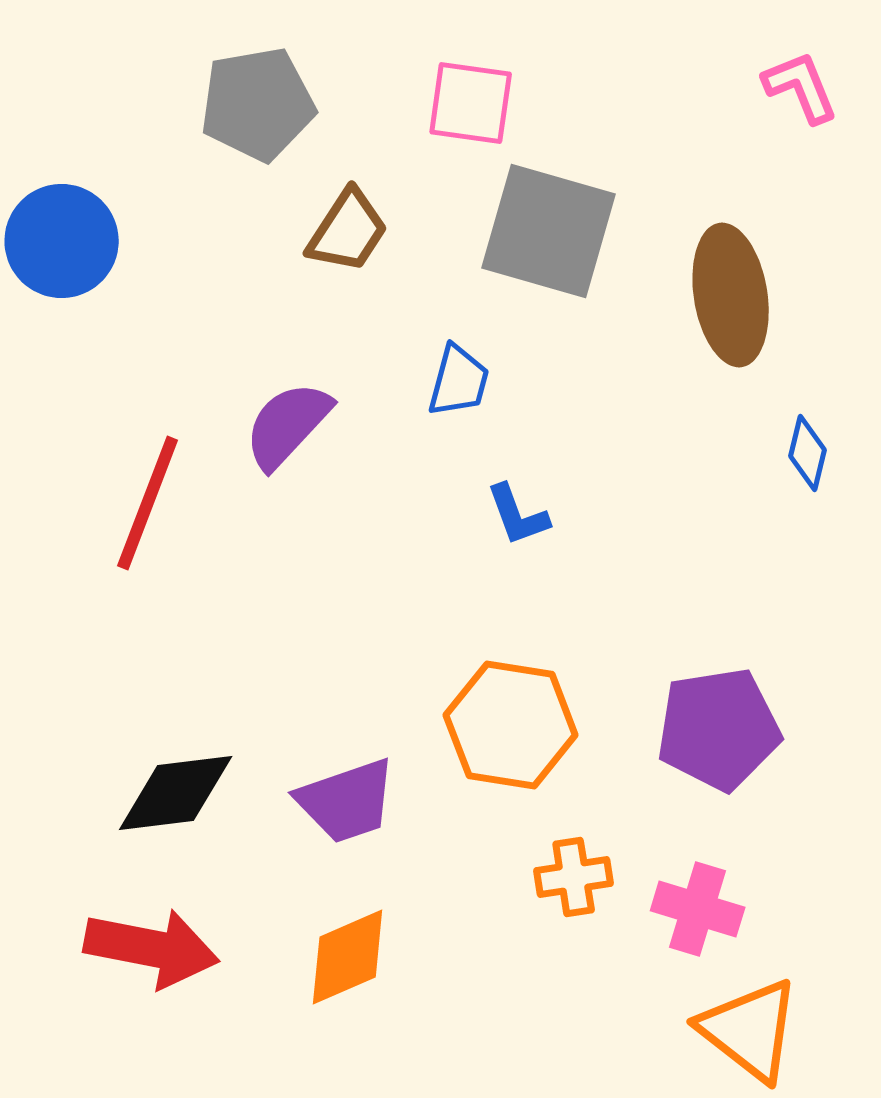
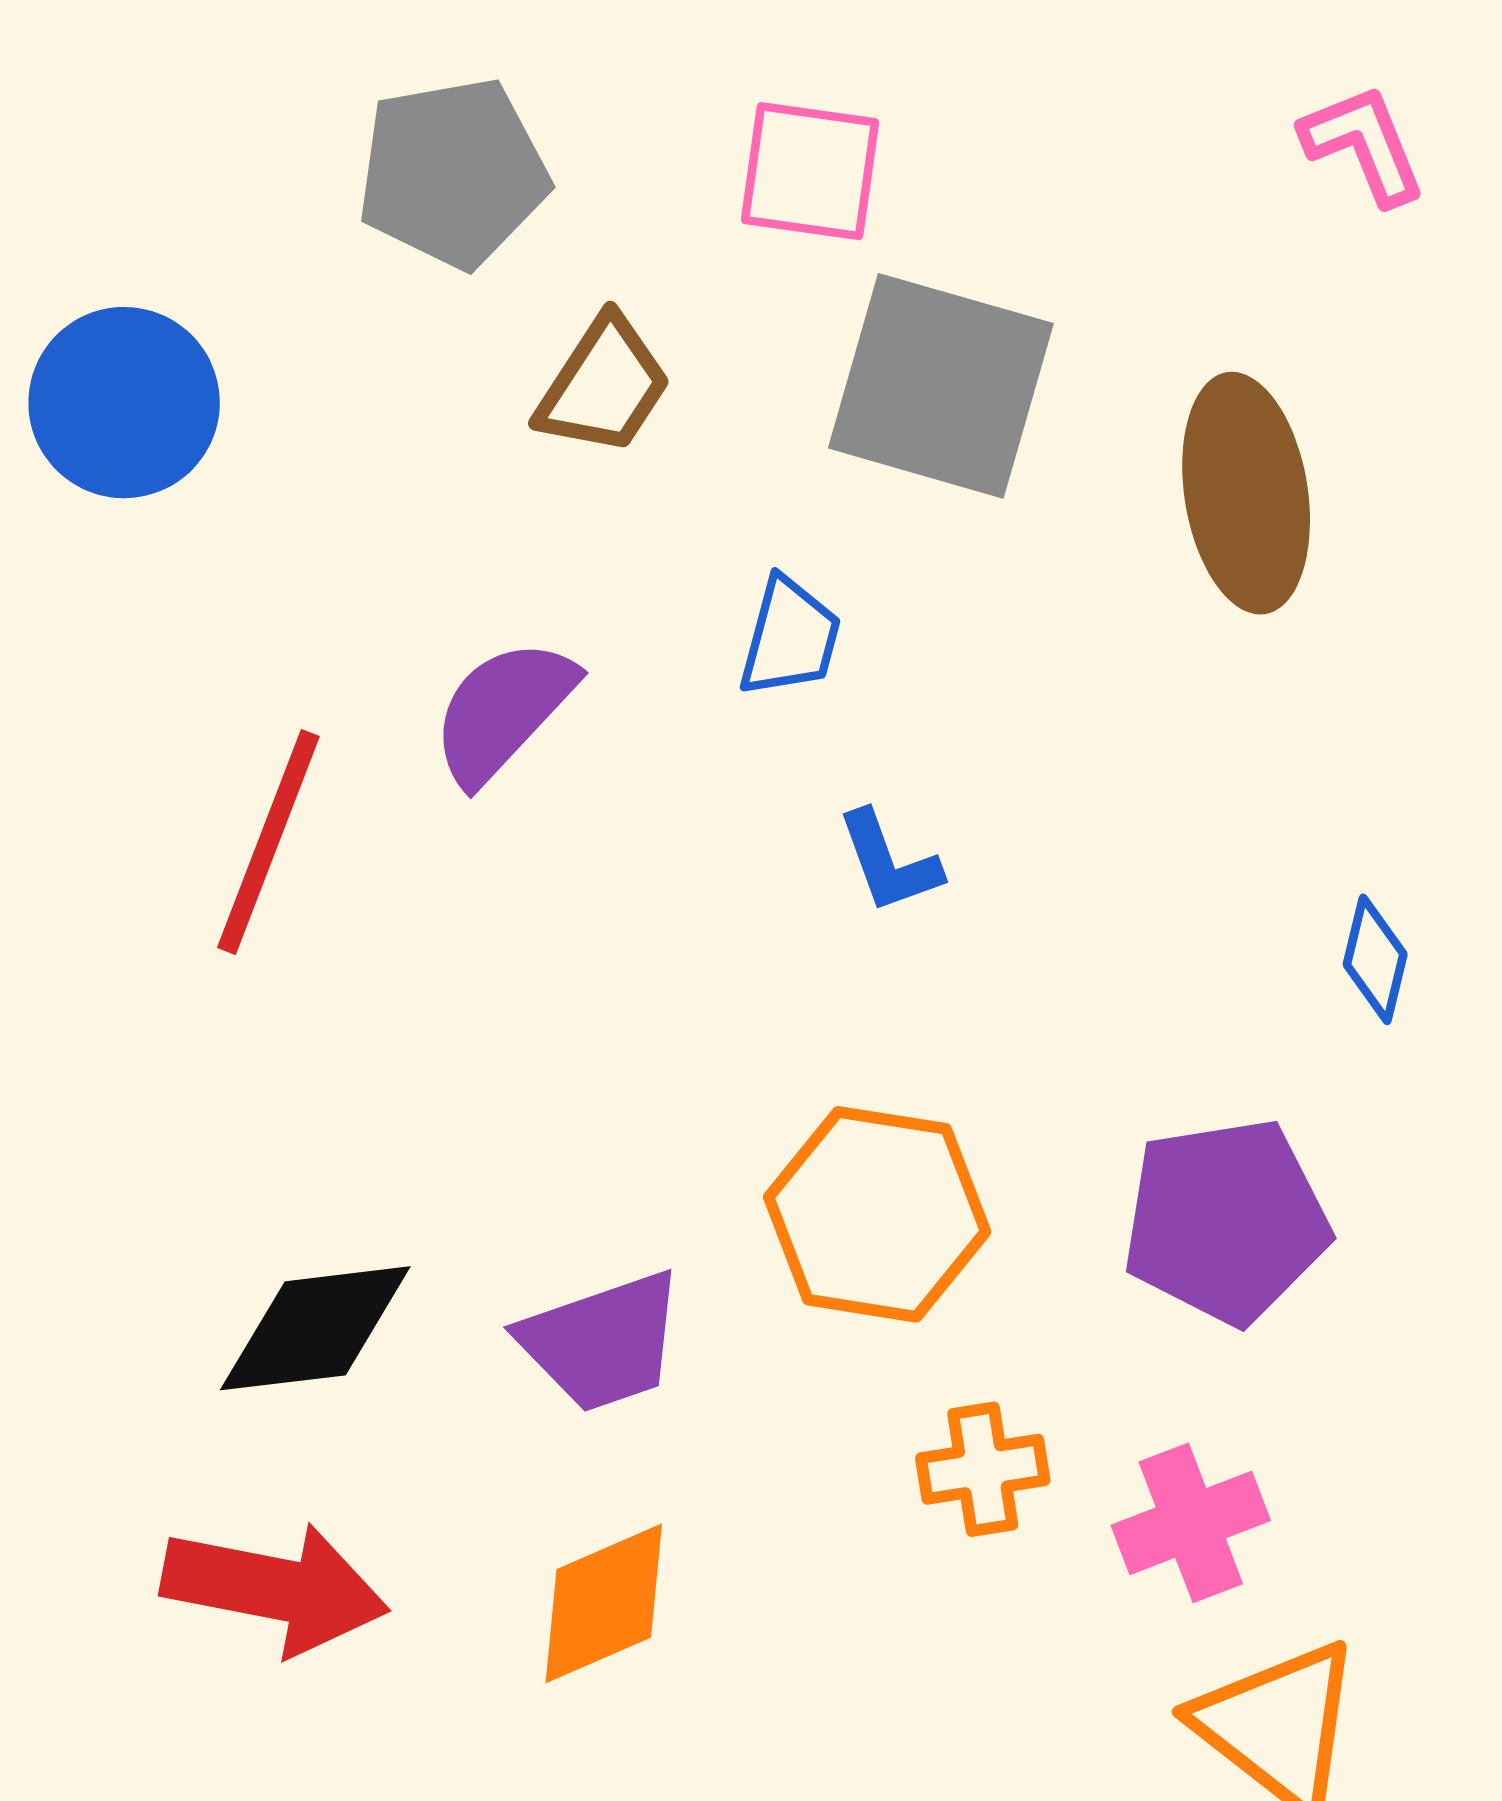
blue diamond: (808, 453) -> (1375, 959), moved
pink cross: (698, 909) -> (1191, 1523), turned -38

